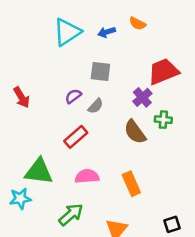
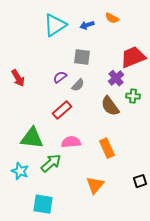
cyan star: (20, 199) -> (20, 171), moved, turned 30
green arrow: (71, 215) -> (51, 163), moved

